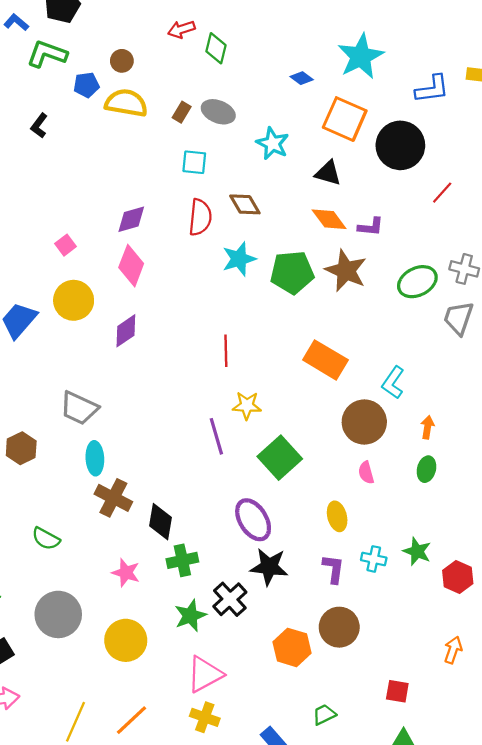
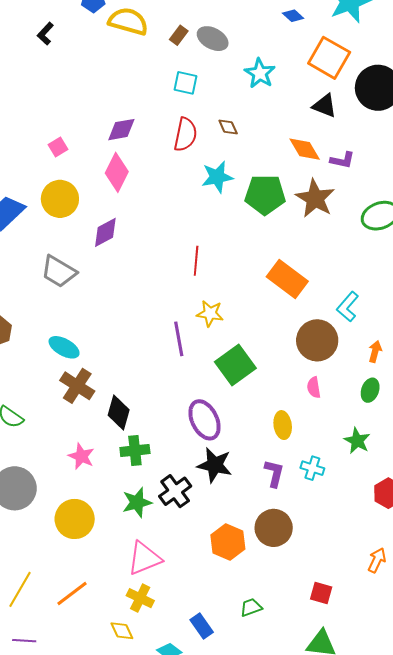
black triangle: (328, 173) -> (325, 106), moved
brown diamond: (245, 204) -> (228, 127), size x0.7
gray trapezoid: (79, 408) -> (59, 272), moved
cyan ellipse: (95, 458) -> (64, 347), turned -64
green star: (417, 551) -> (357, 441), moved

